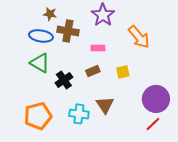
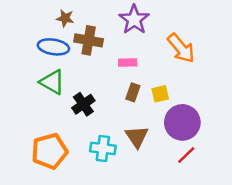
brown rectangle: (93, 71) -> (133, 92), moved, turned -48
purple circle: (156, 99) -> (182, 122), moved
red line: (153, 124) -> (186, 155), moved

